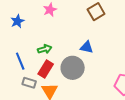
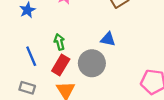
green arrow: (45, 49) -> (59, 42), turned -88
gray rectangle: (29, 83) -> (27, 88), moved

